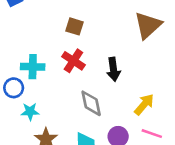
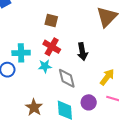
cyan star: (30, 112) -> (45, 66), moved

